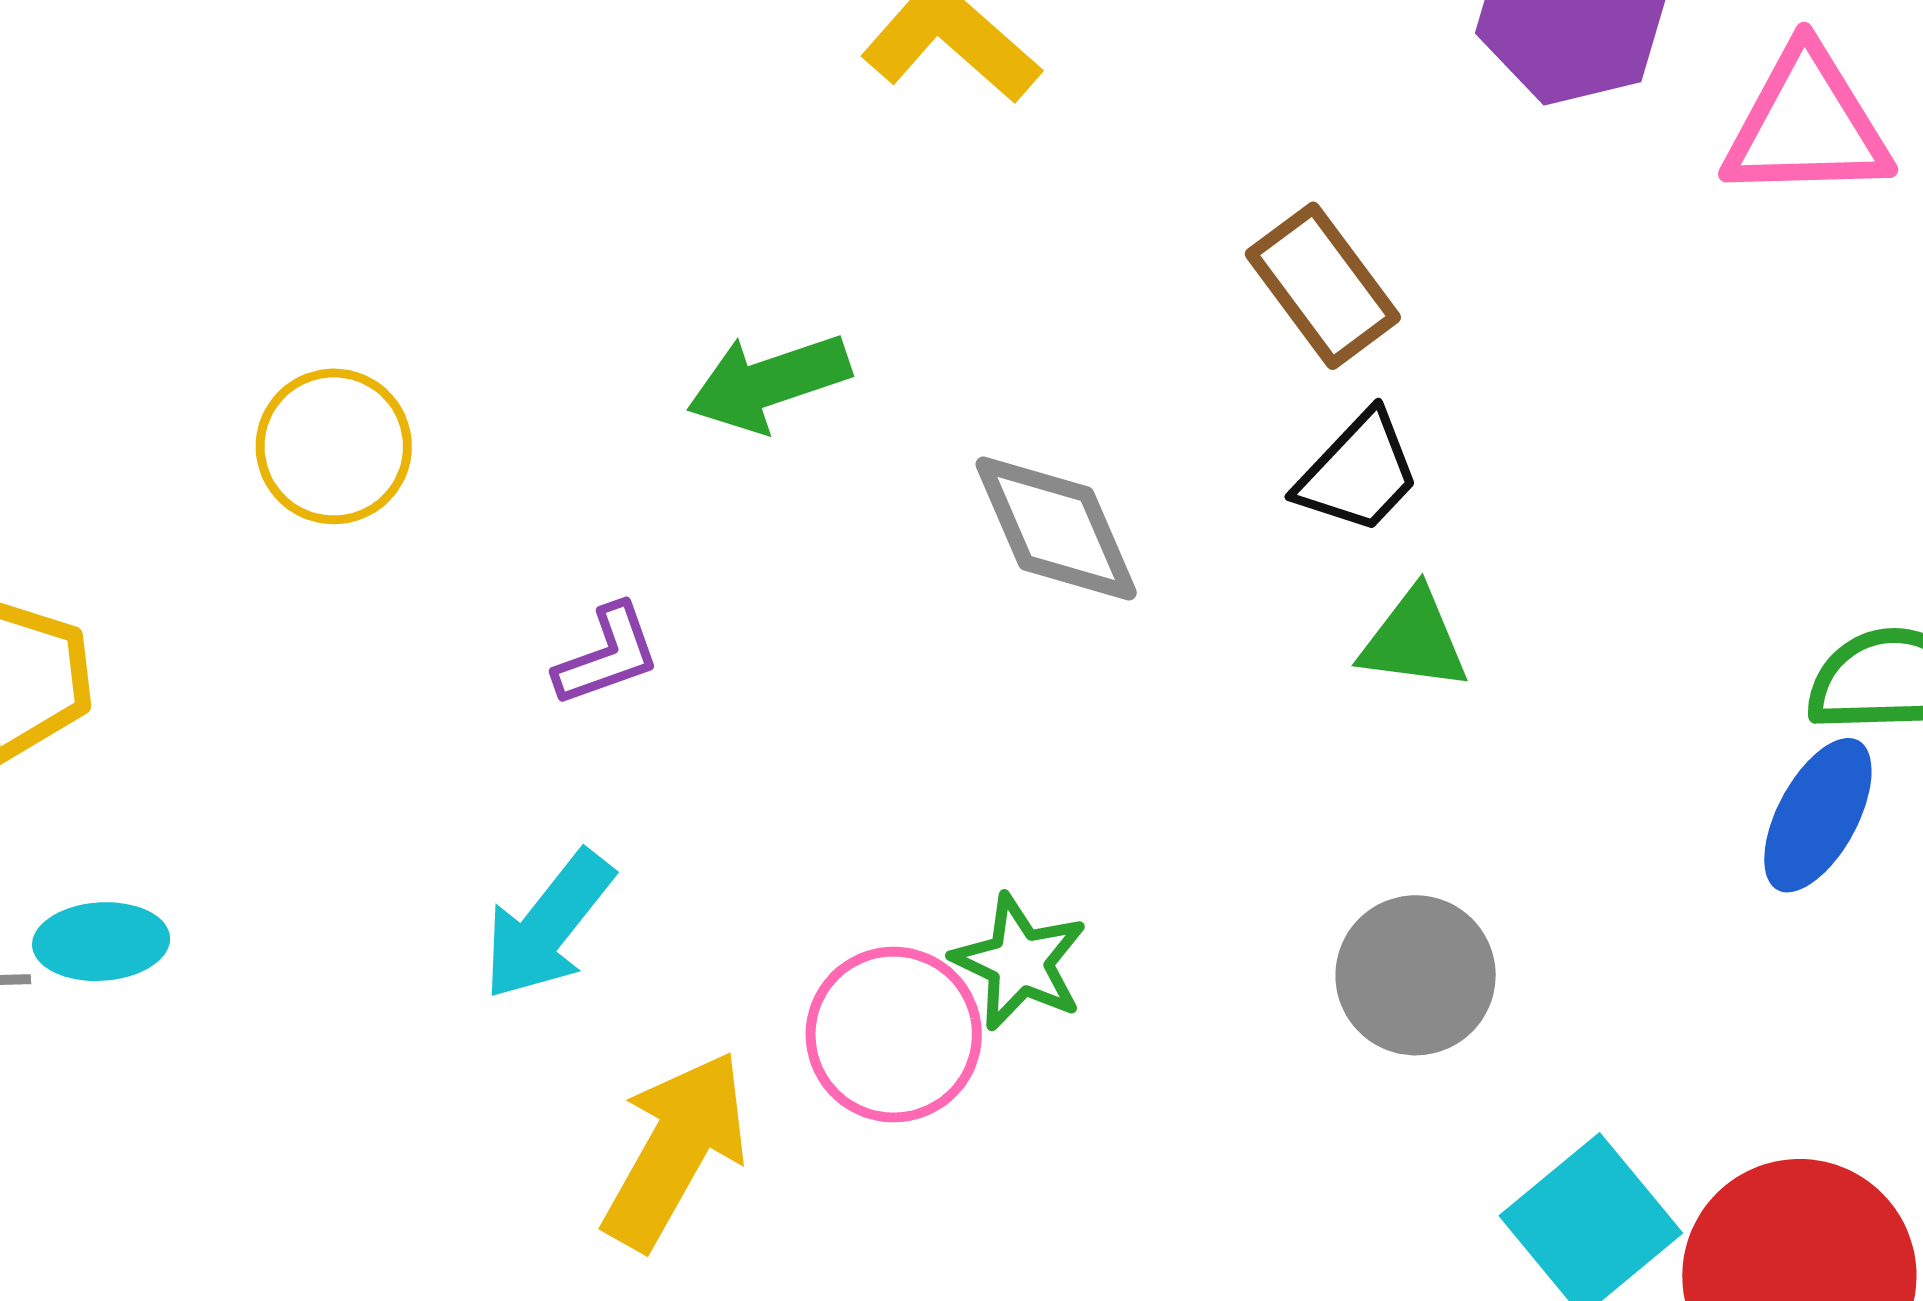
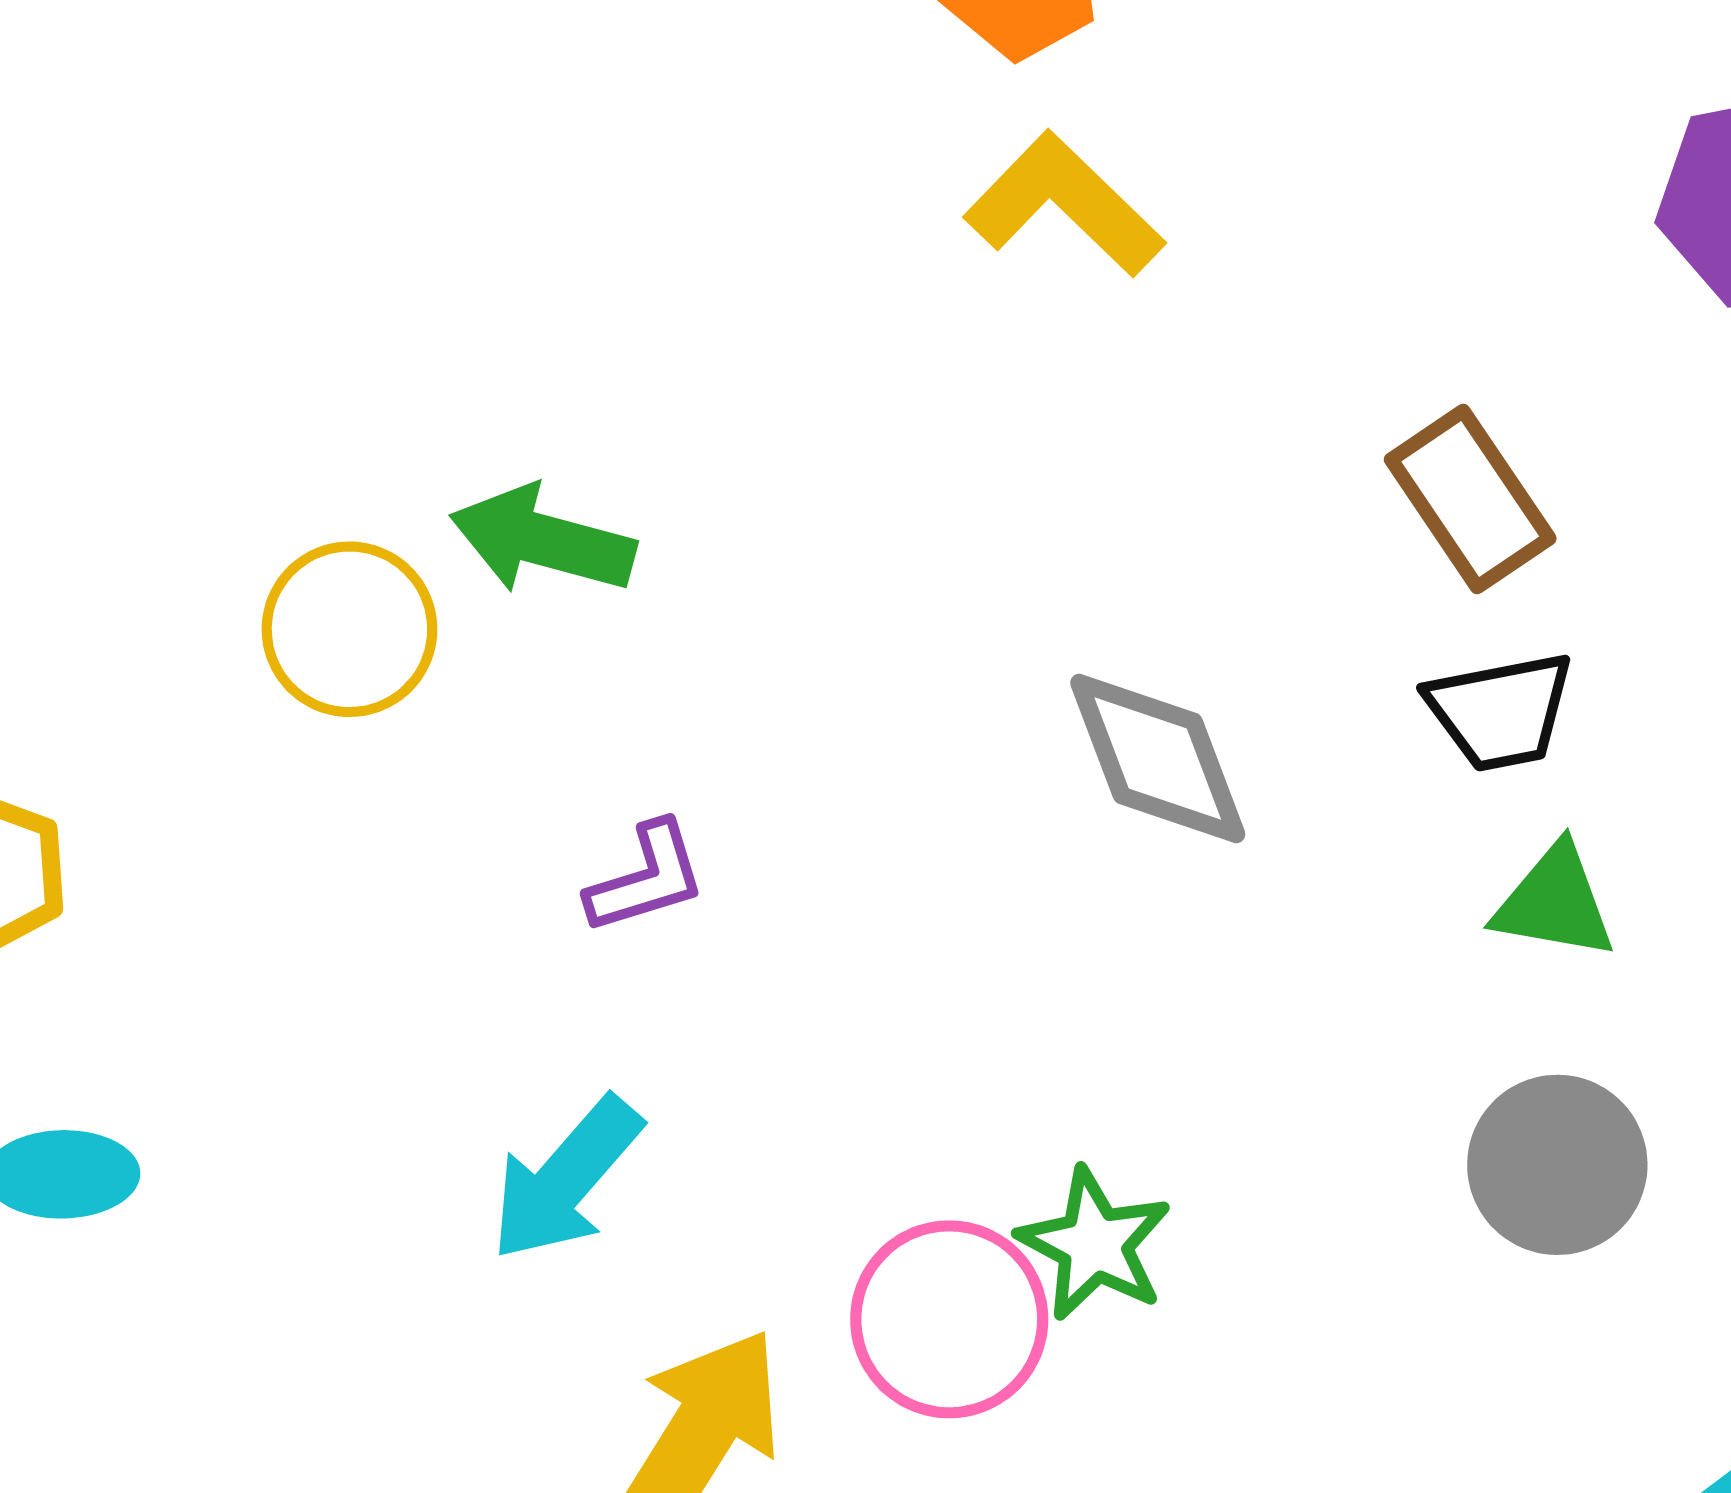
green arrow: (769, 383) -> (543, 540), moved, turned 31
black trapezoid: (1358, 473) -> (1500, 711), turned 33
gray circle: (1416, 975) -> (1557, 1165), moved

